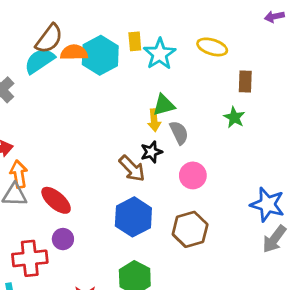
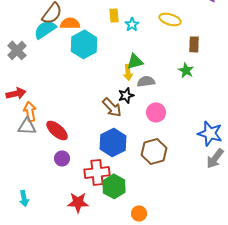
cyan star: (160, 54) -> (132, 24), size x0.6
cyan hexagon: (100, 55) -> (84, 44), moved
gray semicircle: (179, 133) -> (146, 81), turned -72
red cross: (30, 258) -> (97, 172), moved

